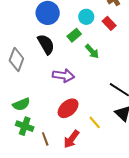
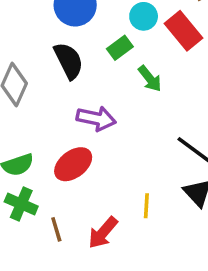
red rectangle: (109, 23) -> (183, 31), size x1.5
red ellipse: (68, 108) -> (73, 164), moved
yellow line: (95, 122) -> (146, 206), turned 40

